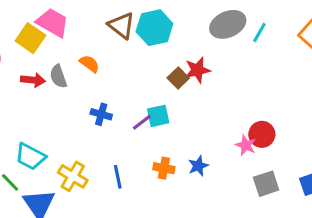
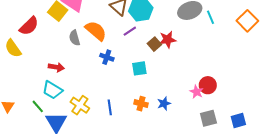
cyan line: (259, 33) -> (210, 17), turned -56
orange semicircle: (89, 64) -> (96, 31), size x1.6
red arrow: (33, 80) -> (56, 67), moved
blue cross: (101, 114) -> (107, 57), moved
purple line: (142, 122) -> (130, 31), moved

